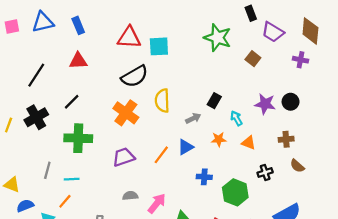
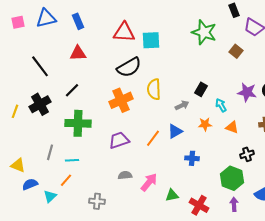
black line: (36, 75) -> (40, 66), turned -70
orange cross: (126, 113) -> (121, 100), turned 30
green hexagon: (235, 192) -> (232, 178), moved

